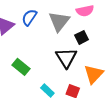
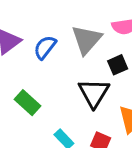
blue semicircle: (29, 17) -> (45, 47), moved

